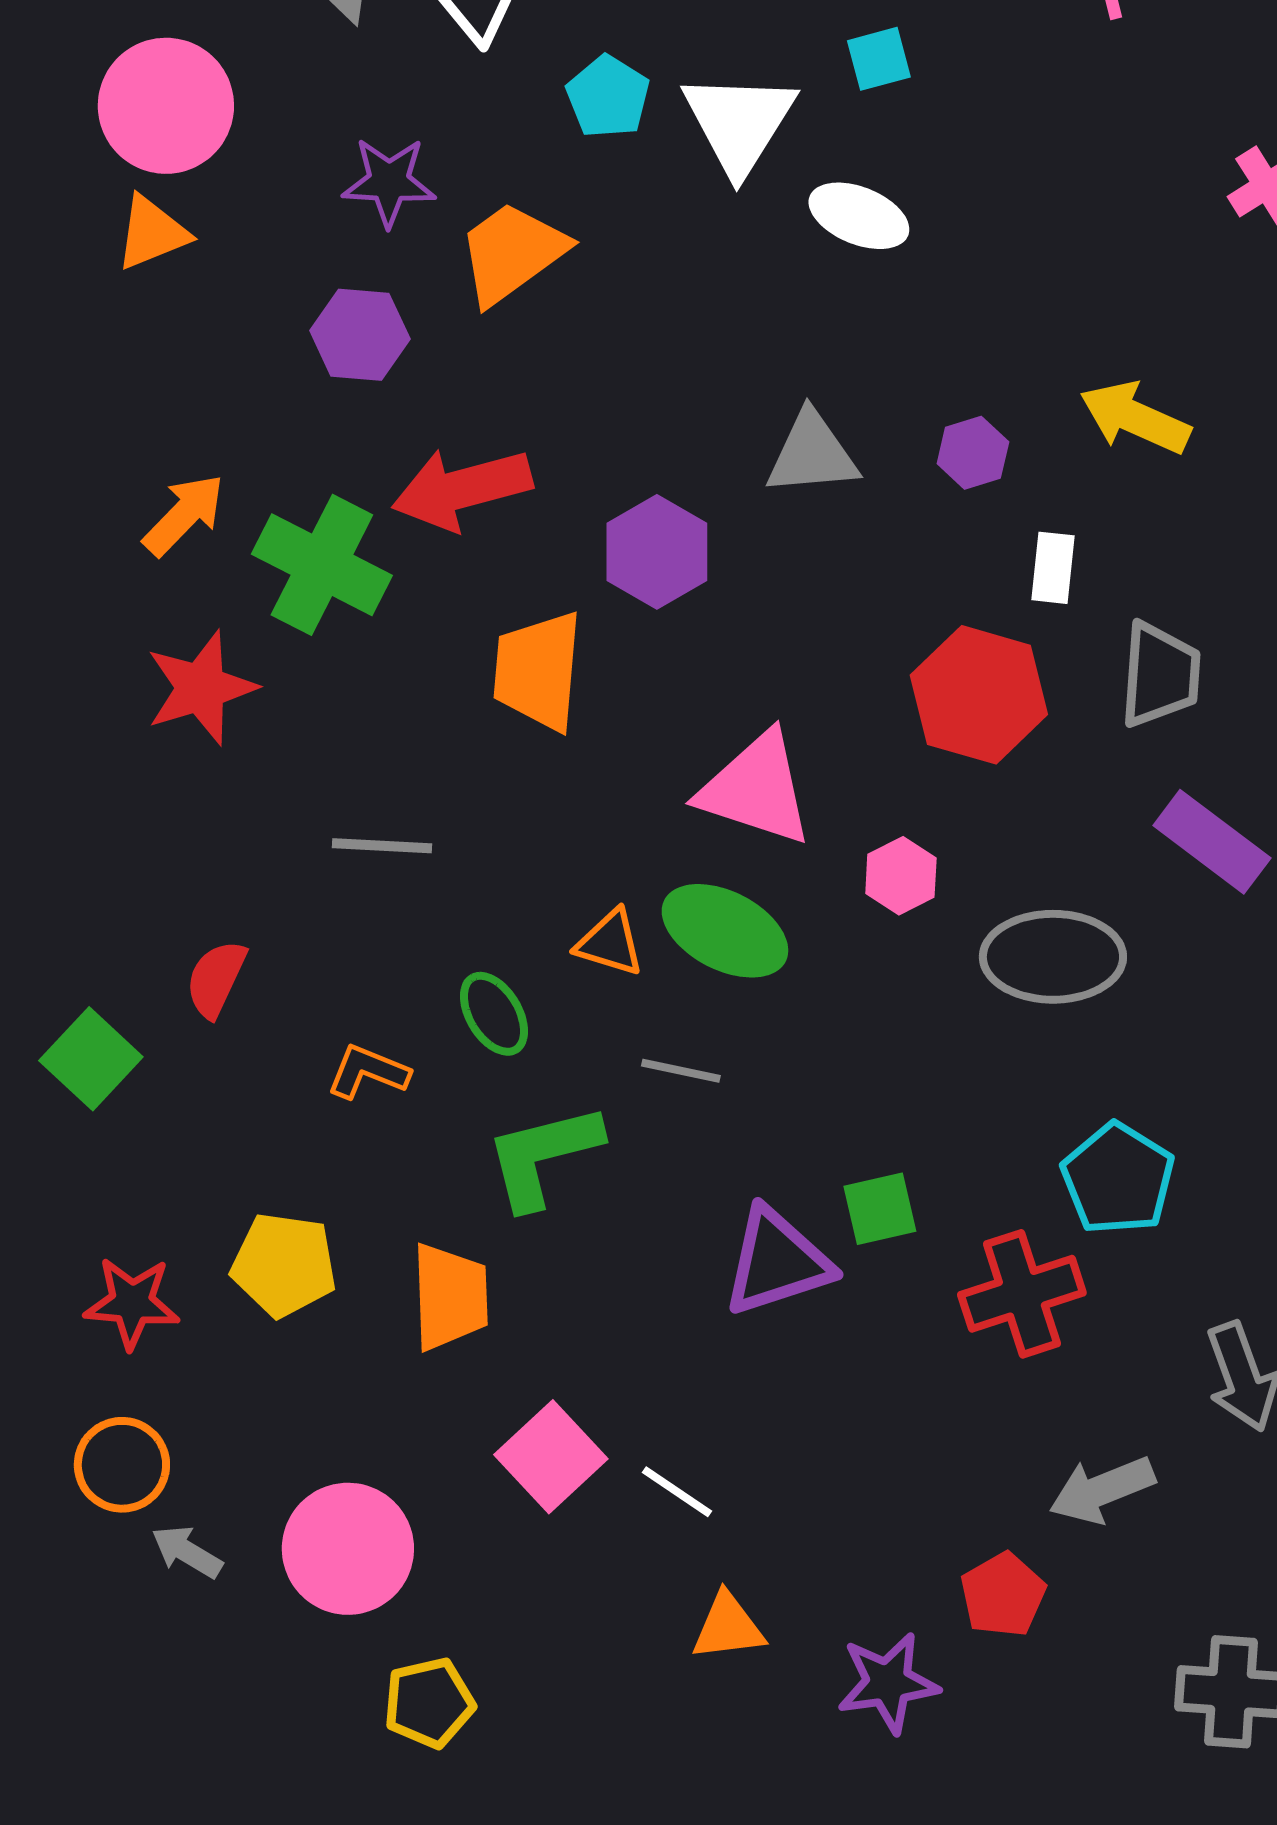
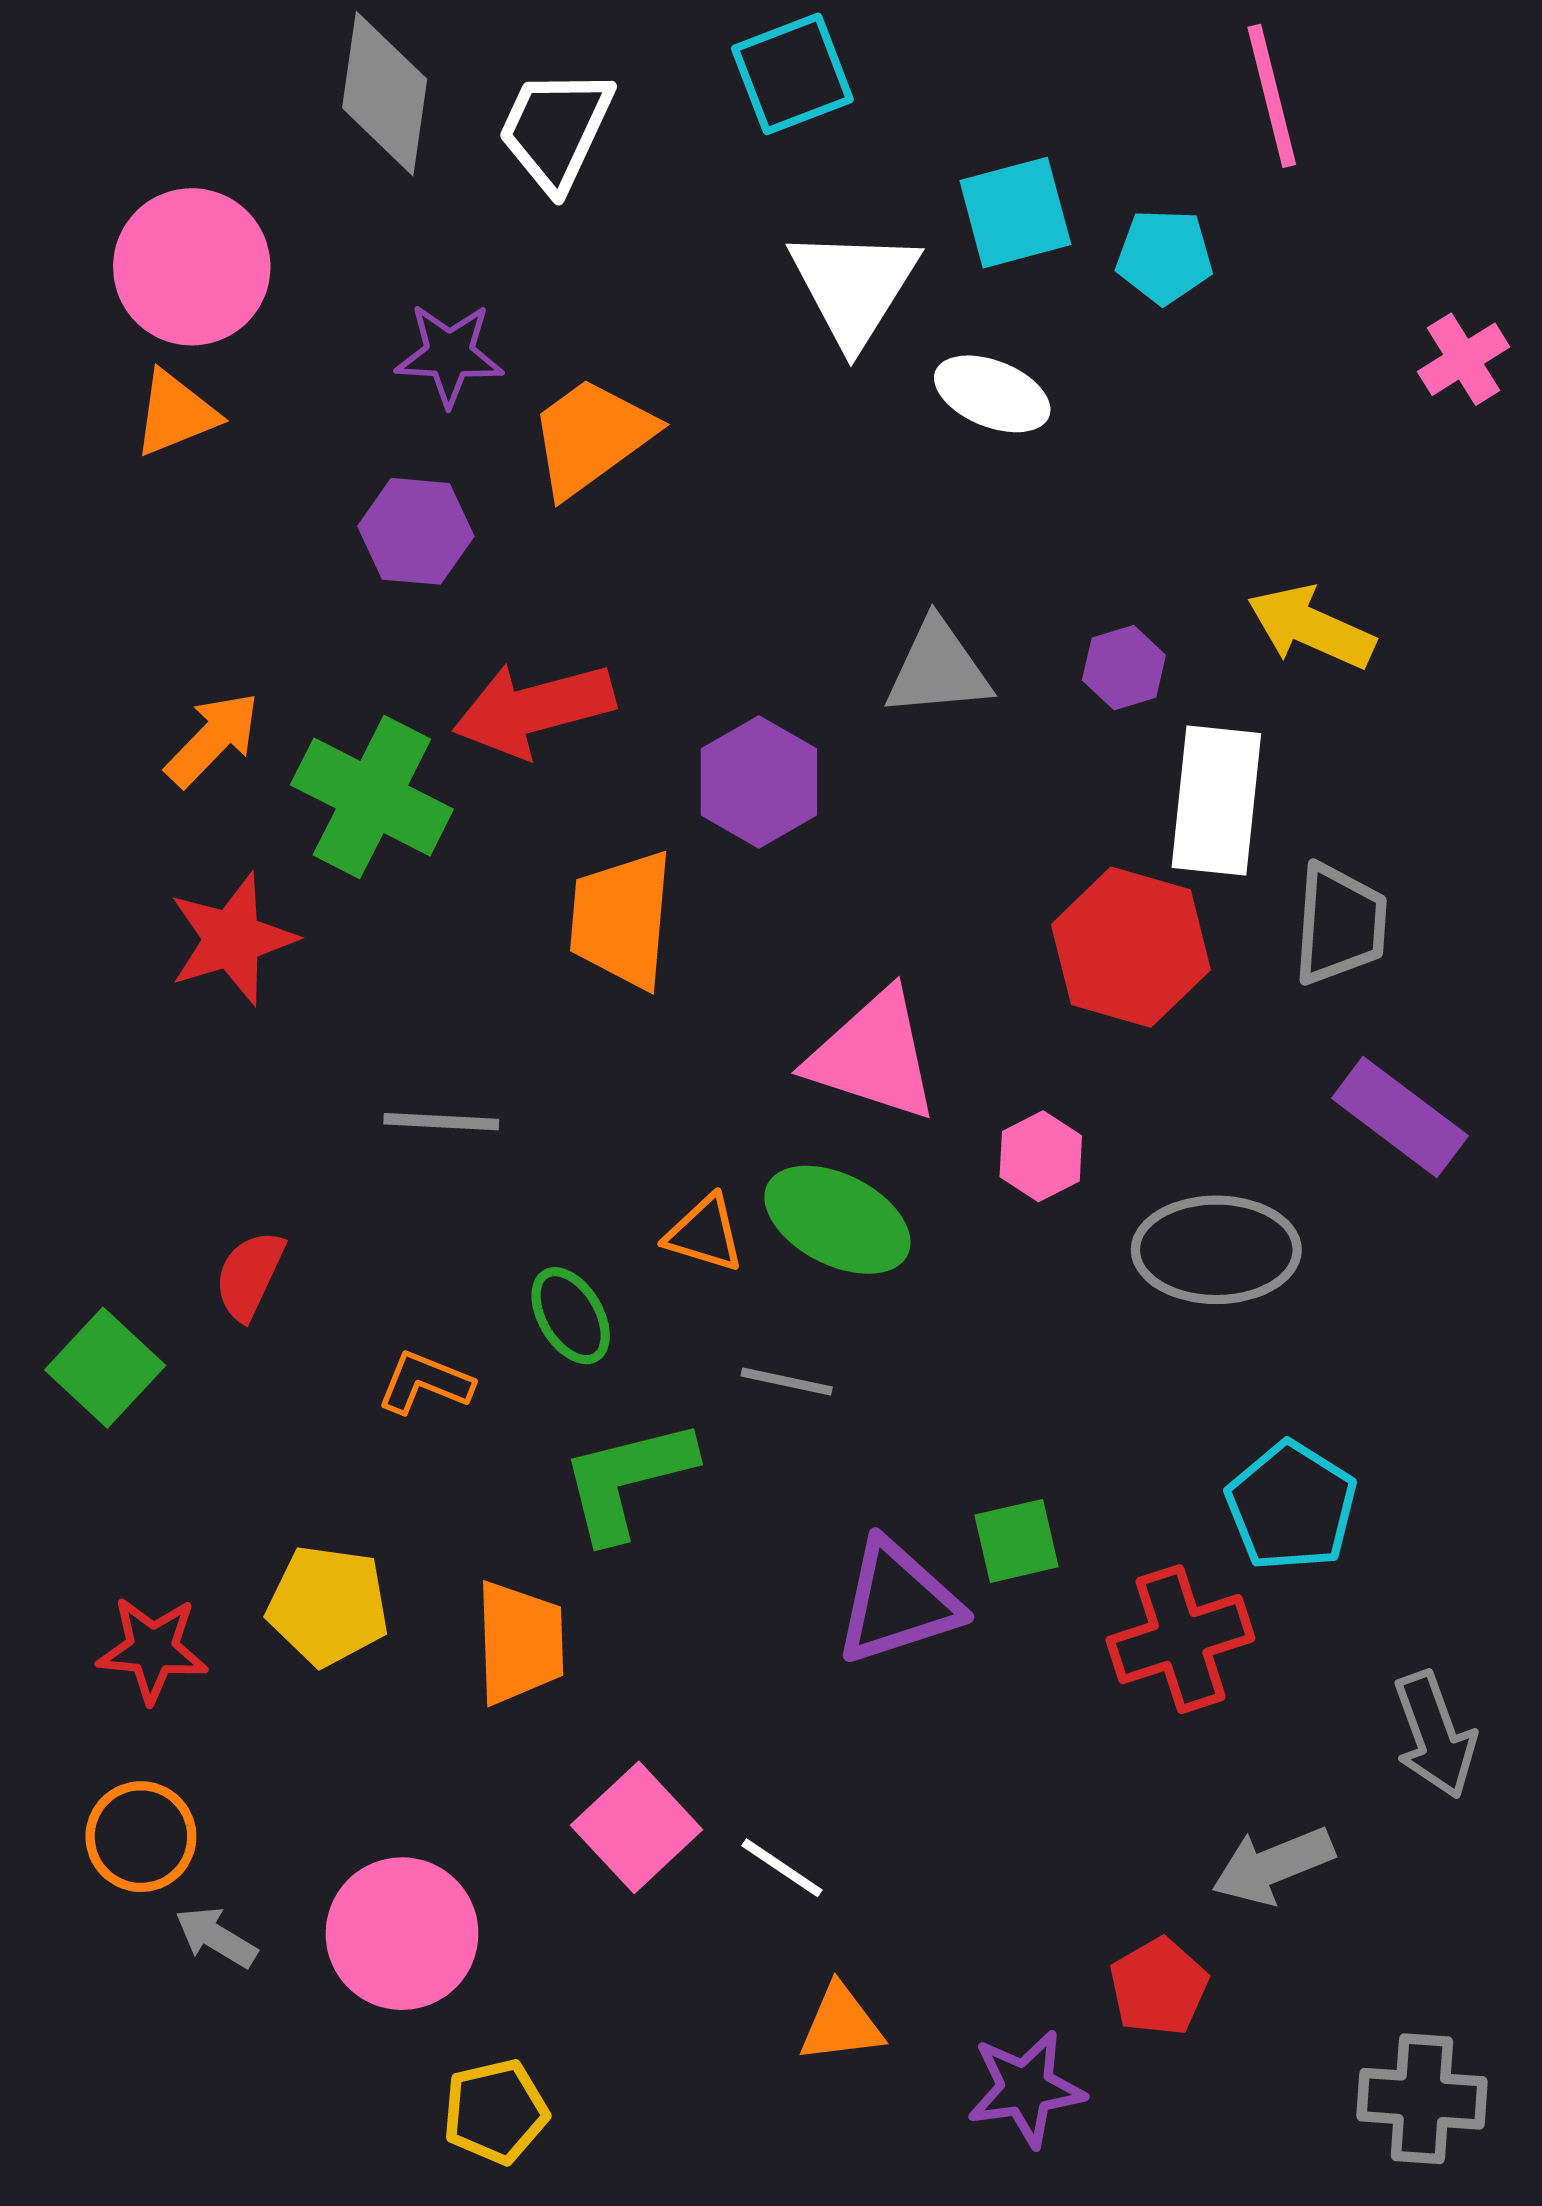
cyan square: (879, 59) -> (1015, 213), size x1.5
cyan pentagon: (608, 97) -> (1164, 256), moved, turned -30
white rectangle: (1053, 568) -> (1216, 800), size x1.8

